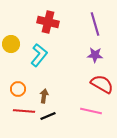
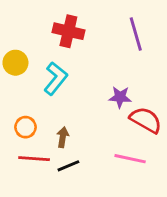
purple star: (95, 55) -> (120, 97), moved

